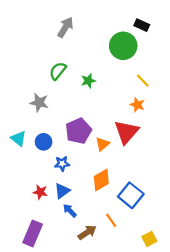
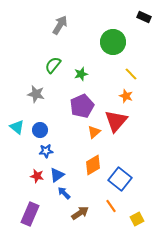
black rectangle: (142, 25) -> (144, 17), moved
purple pentagon: (78, 131) -> (82, 106), moved
blue star: (62, 164) -> (46, 151), moved
orange line: (111, 220) -> (111, 206), moved

